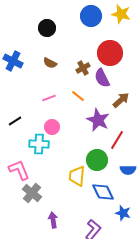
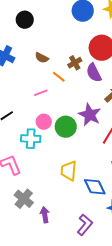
black circle: (47, 28) -> (25, 20), moved
orange line: (78, 96) -> (59, 77), moved
green circle: (97, 160) -> (66, 127), moved
gray cross: (32, 193) -> (24, 199), moved

